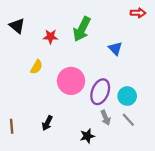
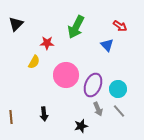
red arrow: (138, 13) -> (120, 26), moved, turned 32
black triangle: (17, 26) -> (16, 24), turned 35
red star: (50, 37) -> (47, 43), moved
black arrow: (47, 123) -> (44, 114), turned -32

